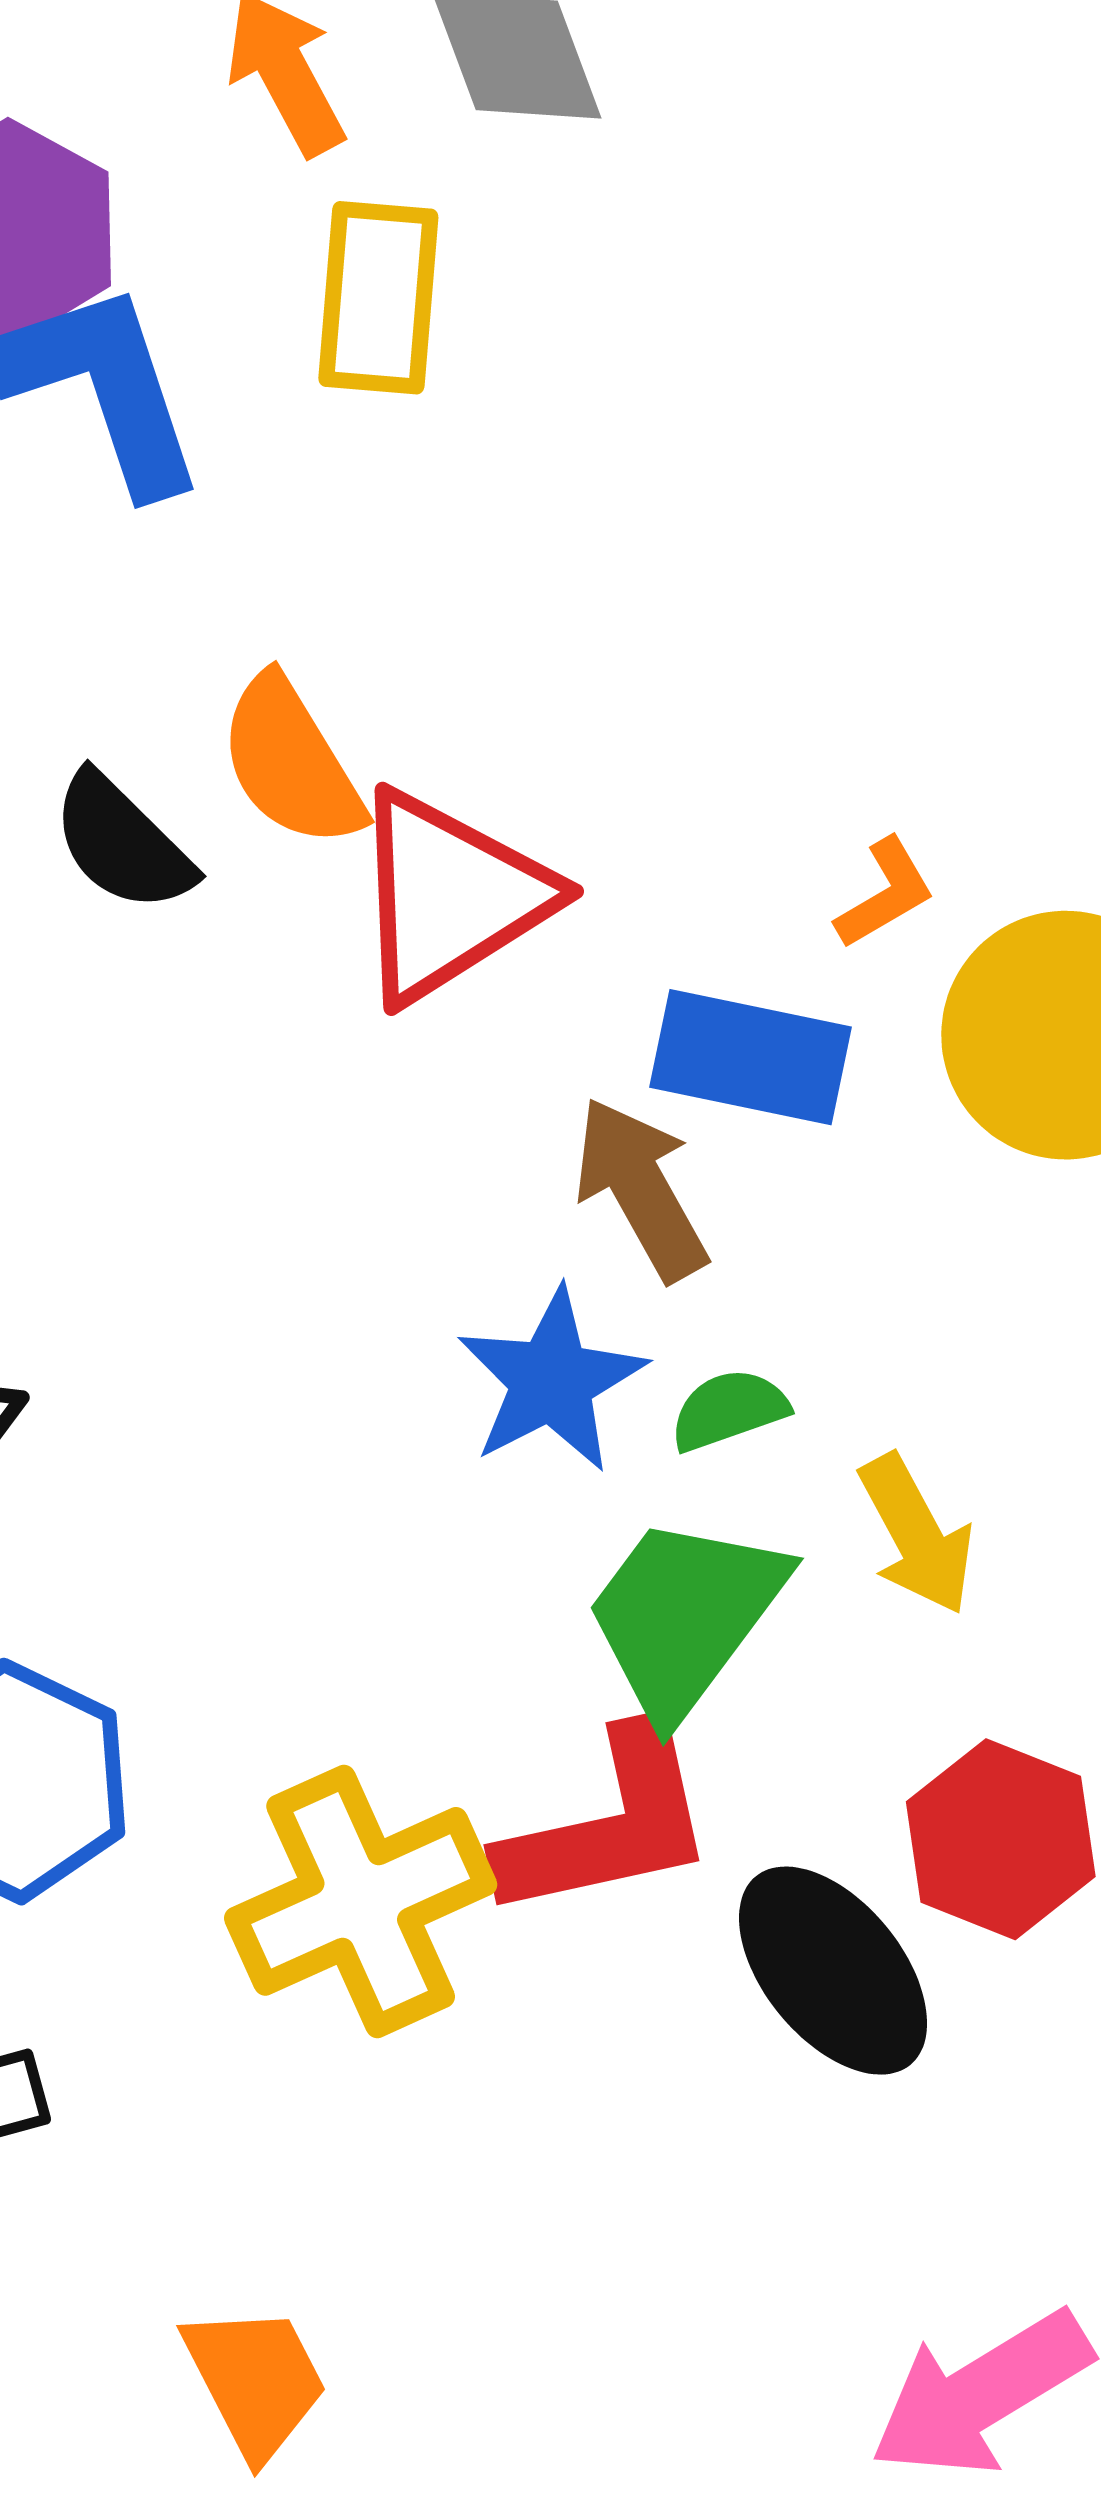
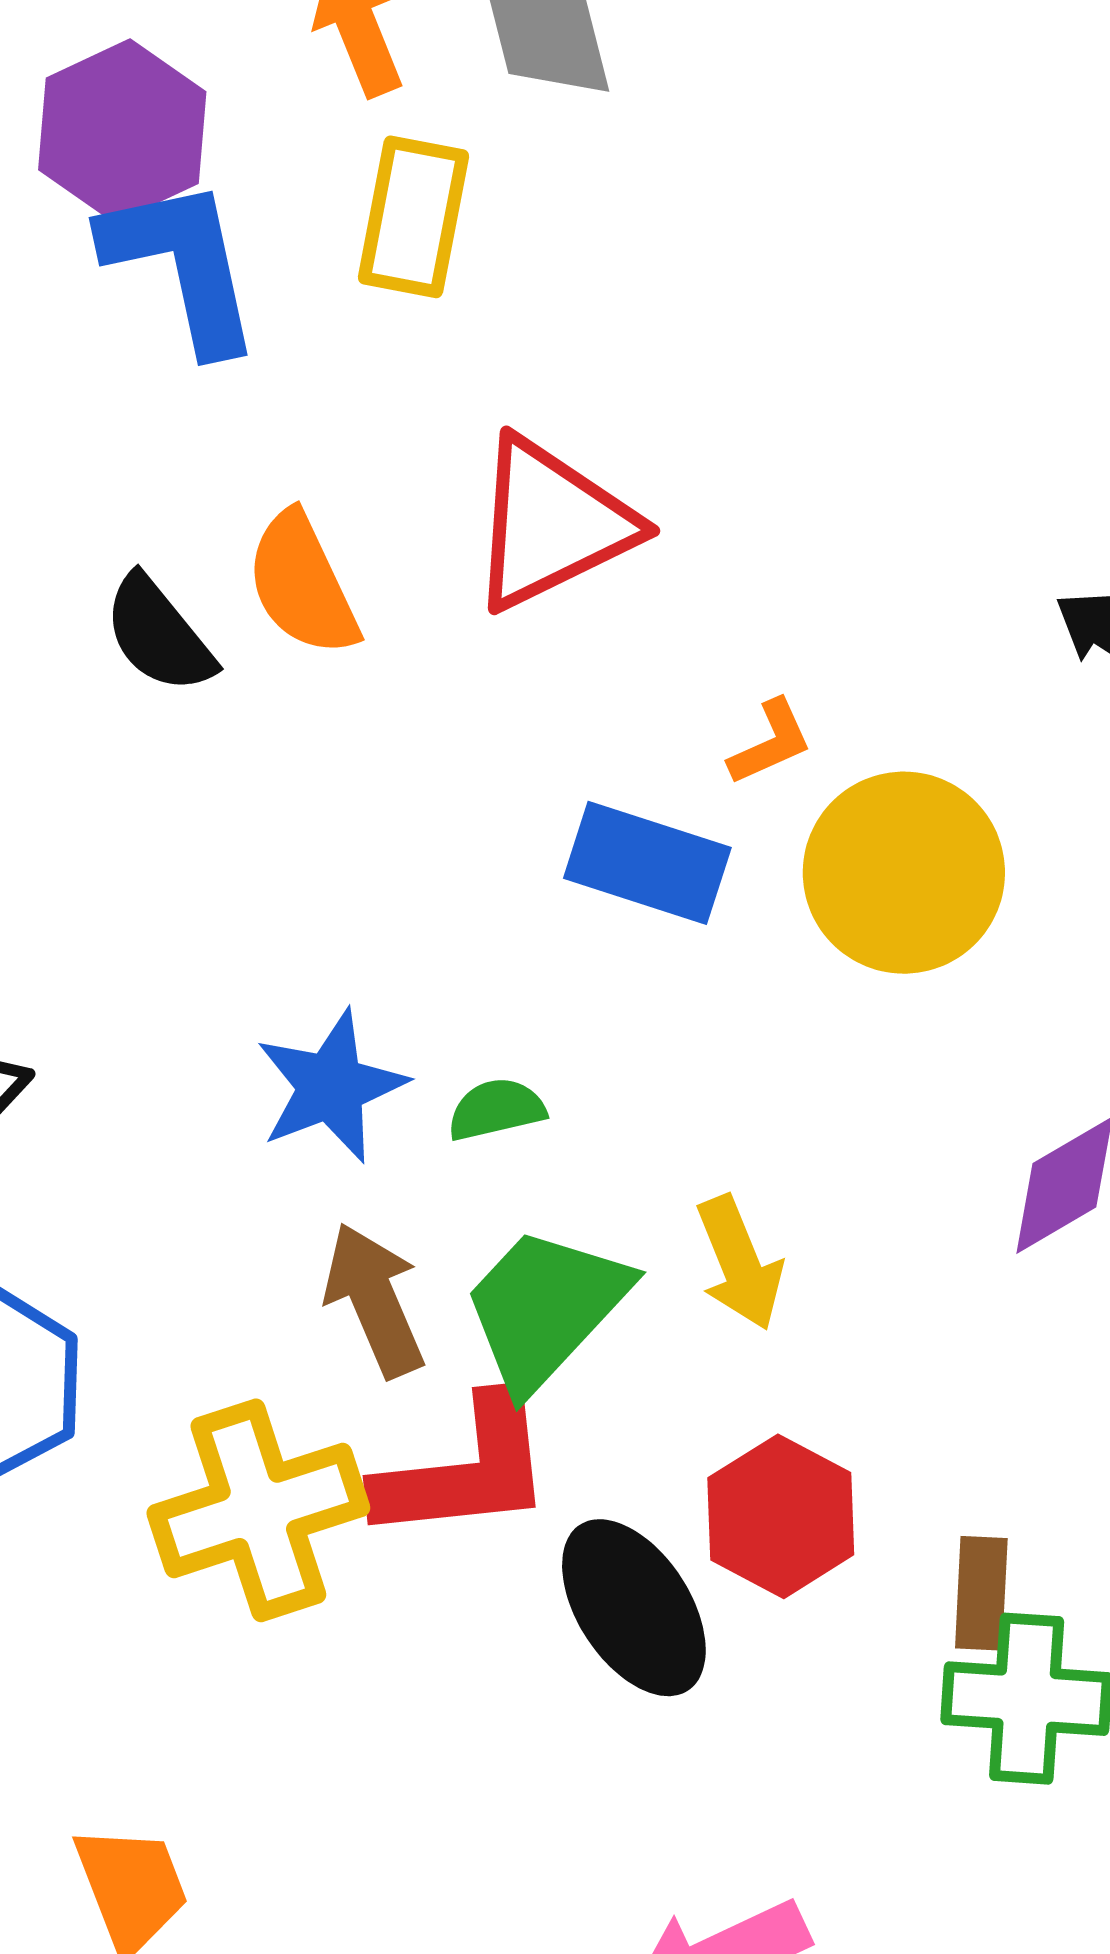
red triangle: (450, 896) -> (552, 524), moved
brown arrow: (641, 1189) -> (374, 1300), moved
blue star: (552, 1381) -> (331, 1087), moved
green semicircle: (729, 1410) -> (496, 1109), moved

